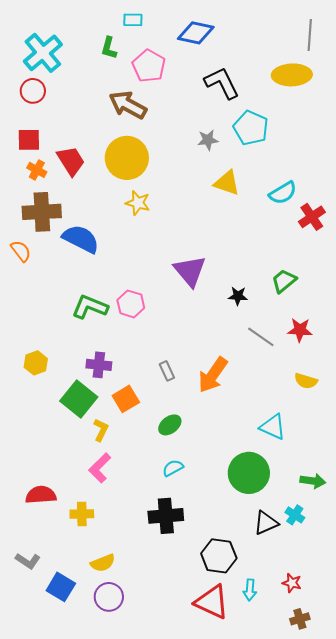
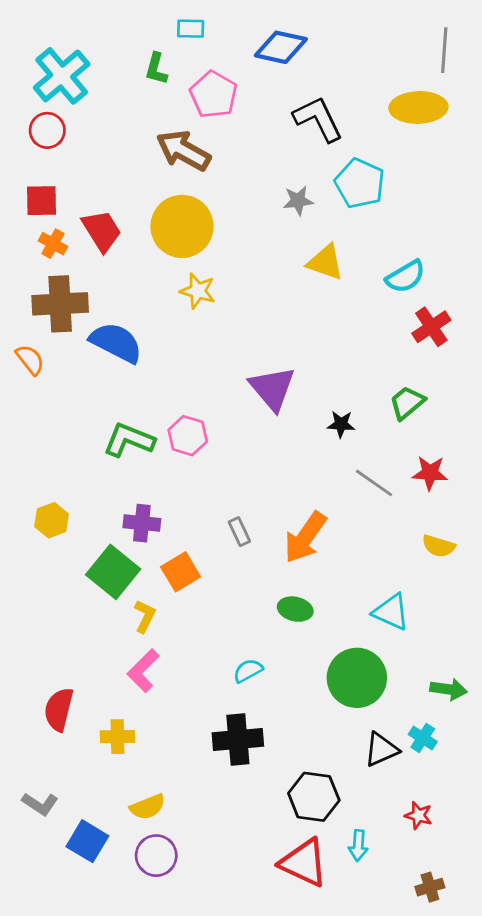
red cross: (312, 217) -> (431, 327), moved
green ellipse: (170, 425) -> (295, 609), moved, turned 50
red semicircle: (41, 495) -> (59, 709), turned -72
red star: (292, 583) -> (418, 815), moved

